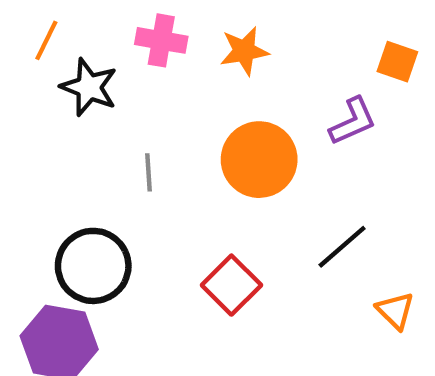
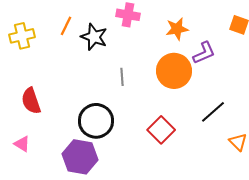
orange line: (46, 40) -> (66, 26), moved
orange star: (244, 51) -> (177, 29), moved
purple L-shape: (353, 121) -> (204, 53), moved

